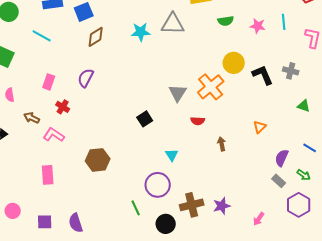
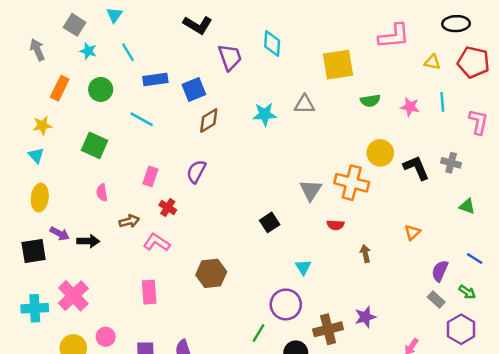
gray triangle: (173, 24) -> (304, 104), size x0.7
orange cross: (211, 87) -> (352, 183), turned -36
brown arrow: (32, 118) -> (129, 221), turned 140
purple star: (222, 206) -> (365, 317), moved
green line: (136, 208) -> (258, 333), turned 56

